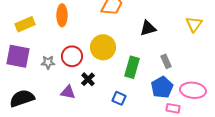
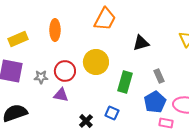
black cross: (88, 79) -> (86, 121), moved
purple triangle: (68, 92) -> (61, 95), moved

